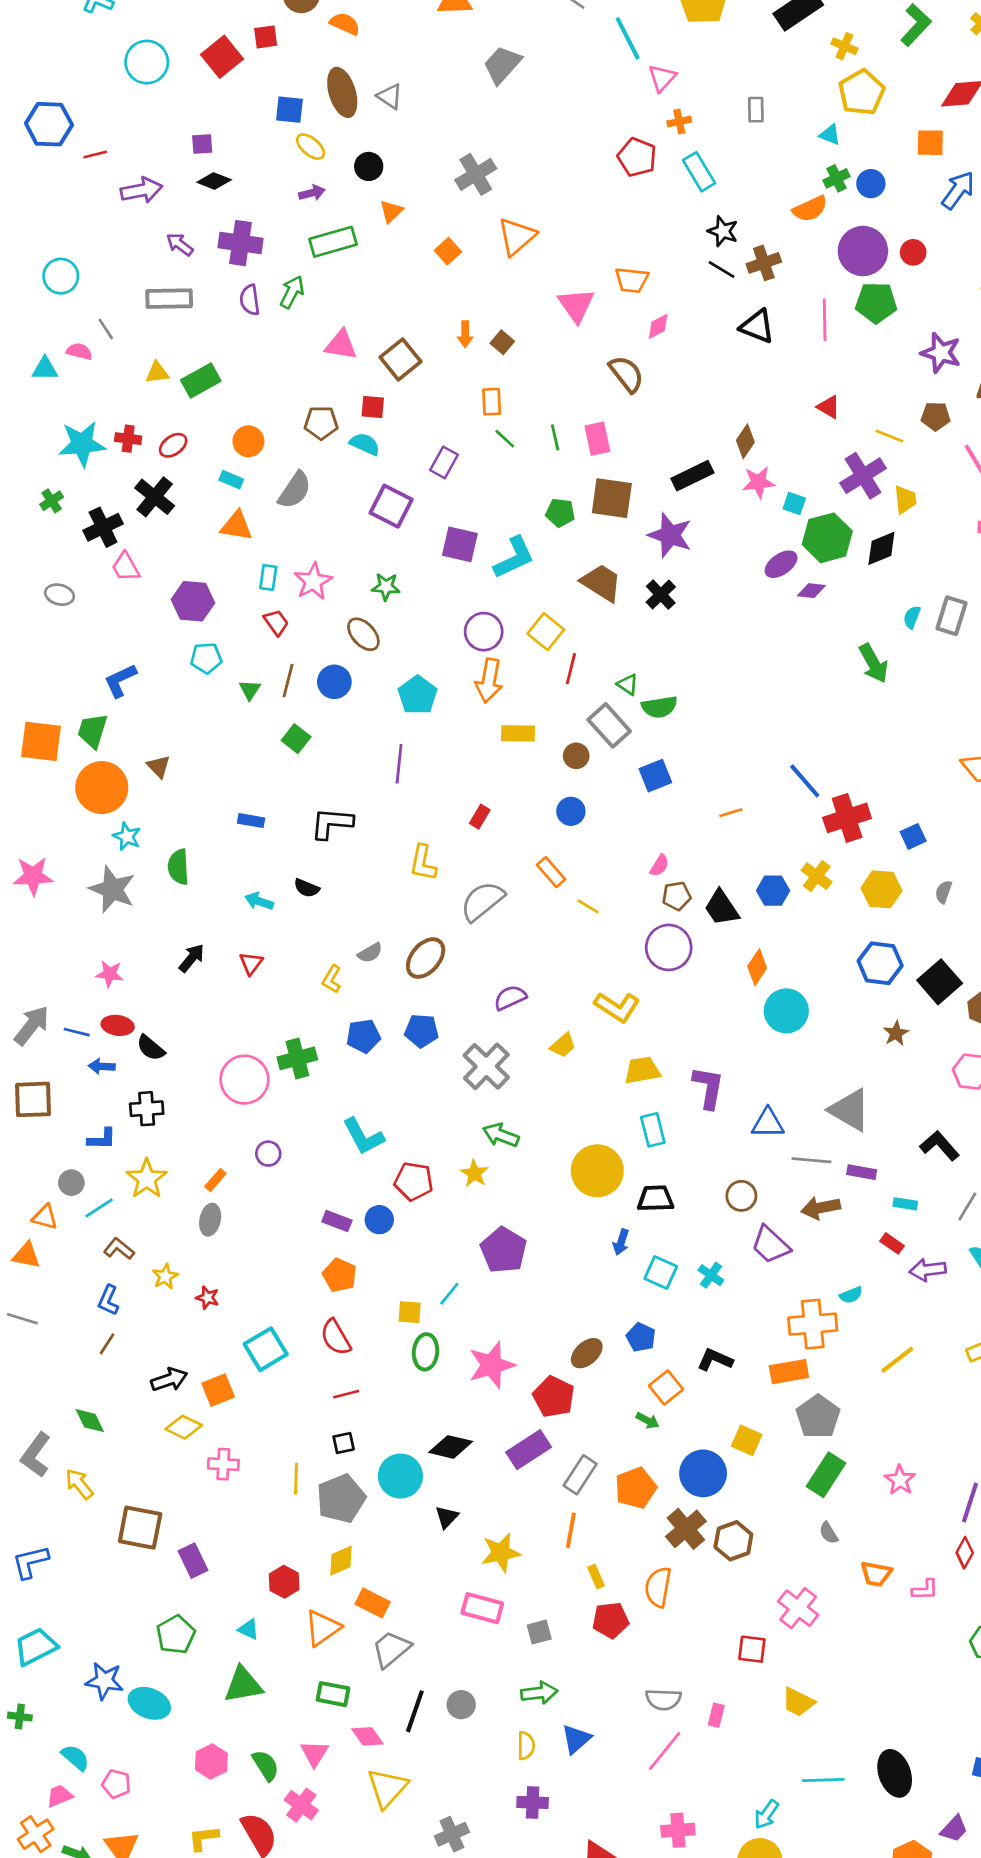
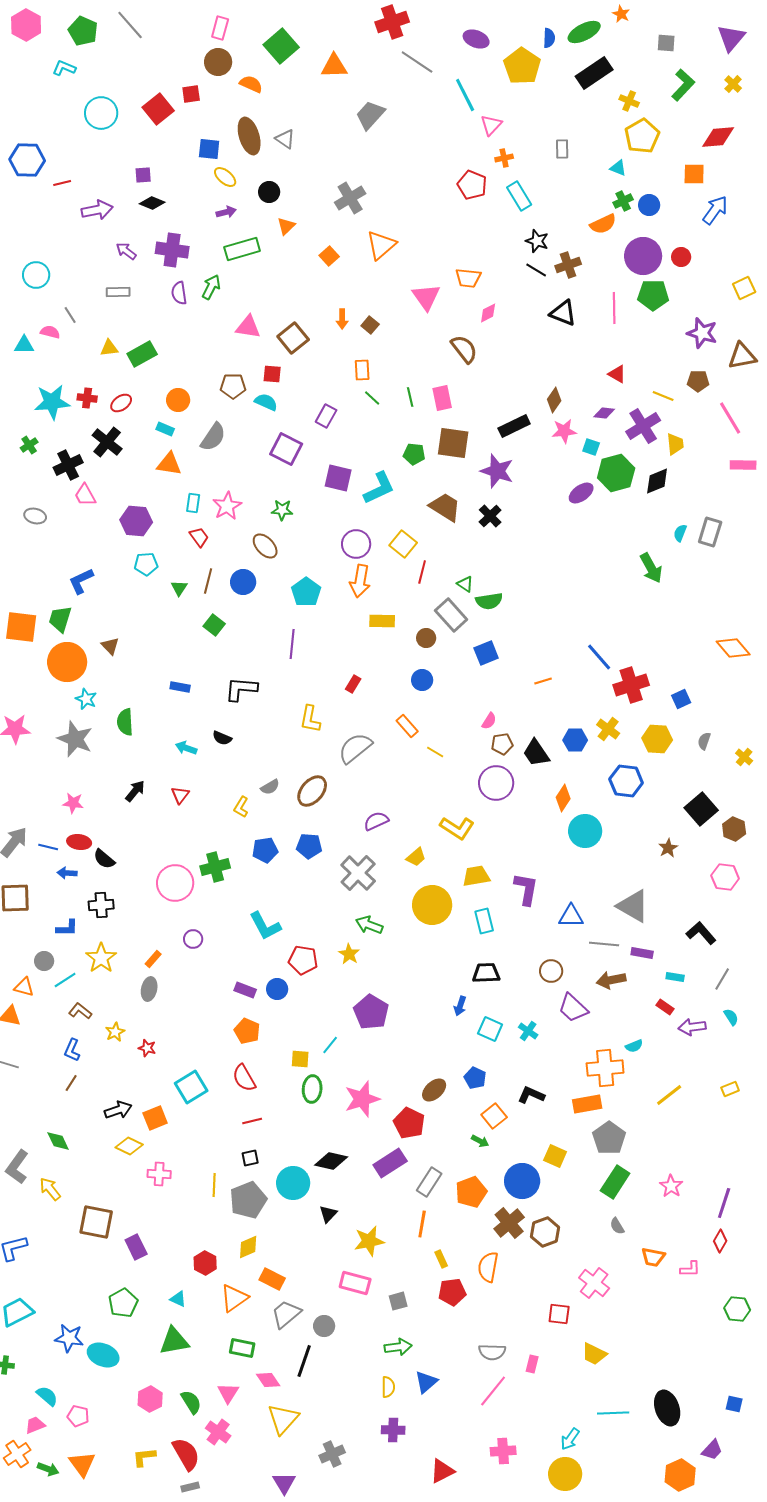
gray rectangle: (169, 299) -> (118, 292), size x0.7
purple diamond: (811, 591) -> (604, 413), moved
blue hexagon: (880, 963) -> (626, 781), moved
yellow circle: (597, 1171) -> (432, 905), moved
gray circle: (461, 1705) -> (324, 1326), moved

